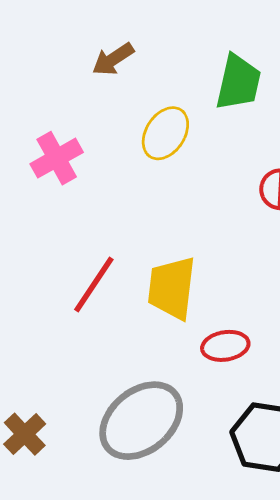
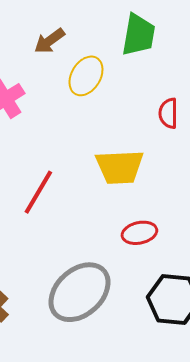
brown arrow: (113, 59) -> (49, 41), moved
yellow trapezoid: (172, 288) -> (120, 167), moved, turned -96

